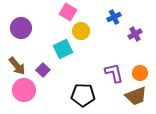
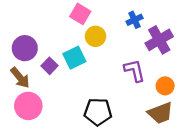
purple circle: (21, 28) -> (25, 48), moved
purple cross: (135, 34) -> (159, 40), size x1.6
purple square: (43, 70) -> (50, 66), moved
purple L-shape: (114, 73) -> (134, 71), moved

